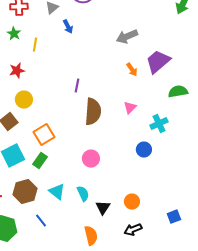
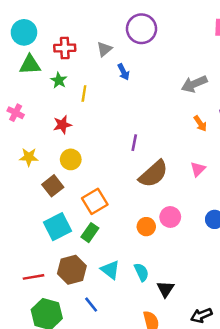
brown semicircle: (93, 112) -> (153, 174), turned 44
pink circle: (91, 159) -> (170, 217), moved
orange circle: (132, 202) -> (146, 227), moved

